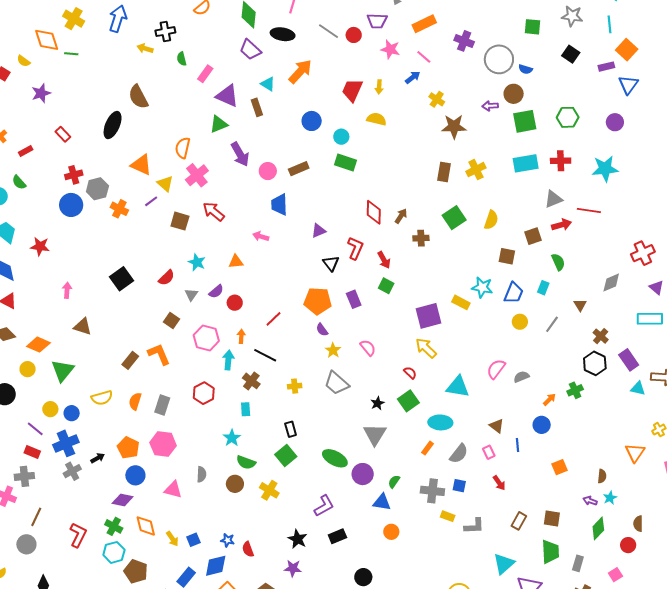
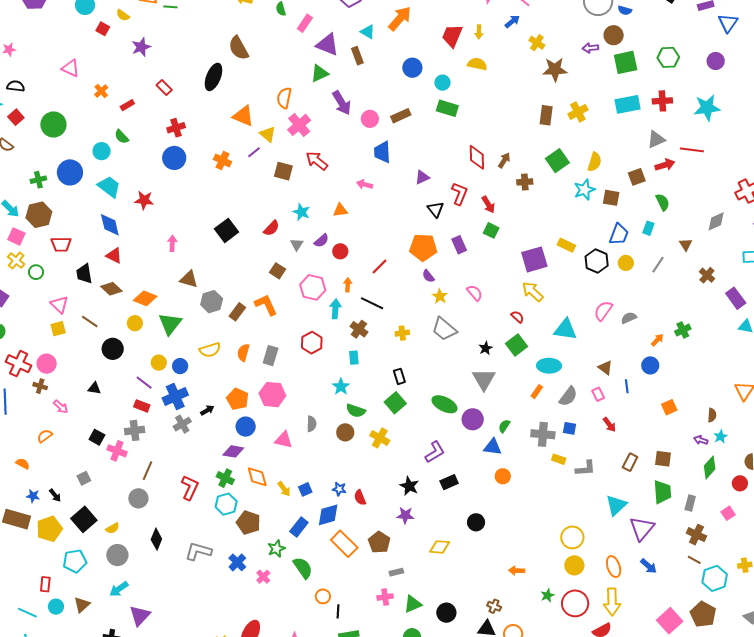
gray hexagon: (97, 189) -> (212, 302), moved
cyan star: (482, 287) -> (585, 190), moved, turned -30
black hexagon: (595, 363) -> (597, 261), moved

